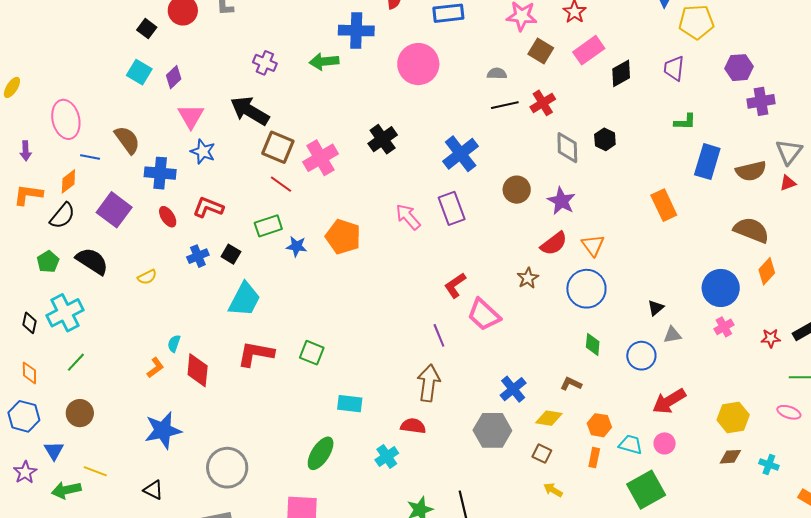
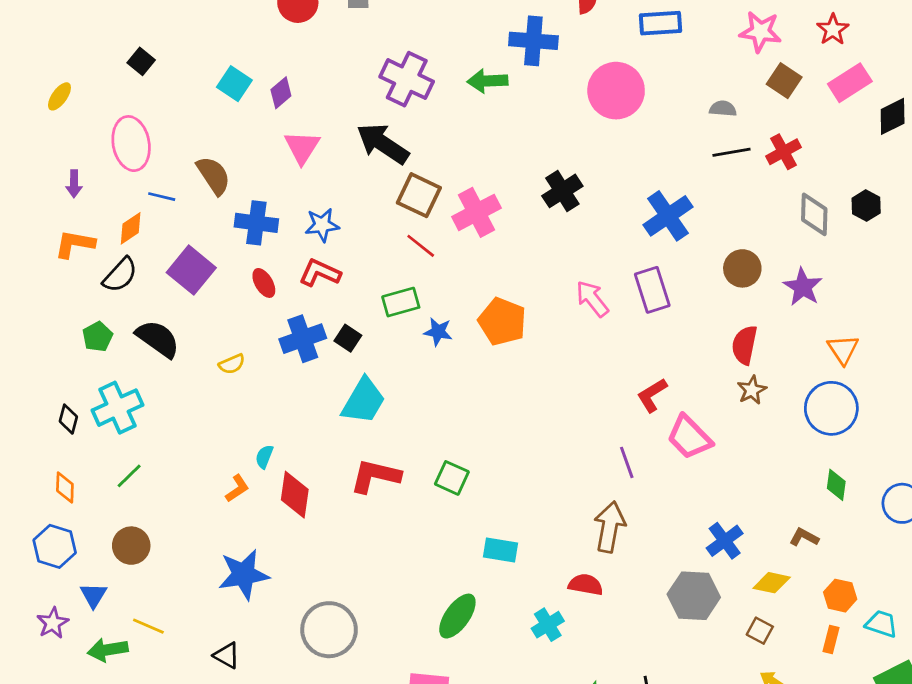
black square: (147, 29) -> (141, 61), moved
purple cross: (265, 63) -> (407, 79), size x1.6
blue star: (203, 152) -> (322, 225), moved, turned -30
red semicircle: (554, 244) -> (745, 345), moved, turned 136
blue cross: (198, 256) -> (303, 339), size x1.5

